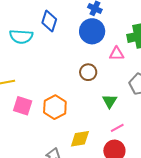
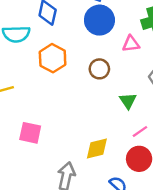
pink square: (23, 106) -> (30, 133), moved
orange hexagon: (55, 107) -> (53, 58), moved

